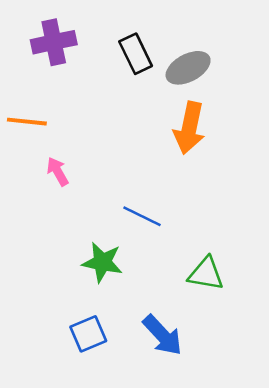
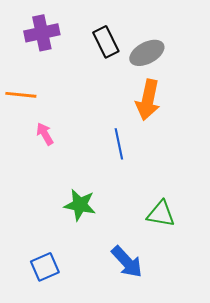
blue line: (142, 216) -> (119, 144), moved, turned 52
blue square: (88, 334) -> (45, 267), moved

